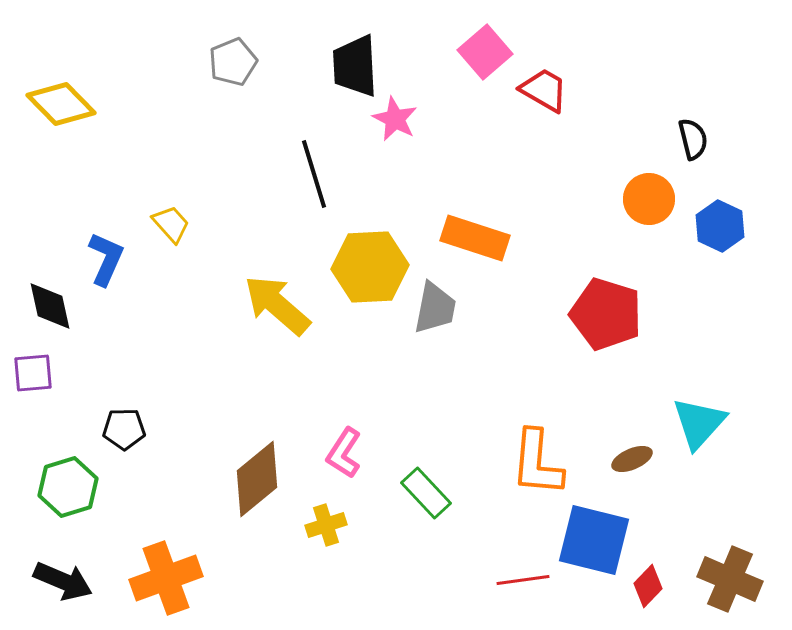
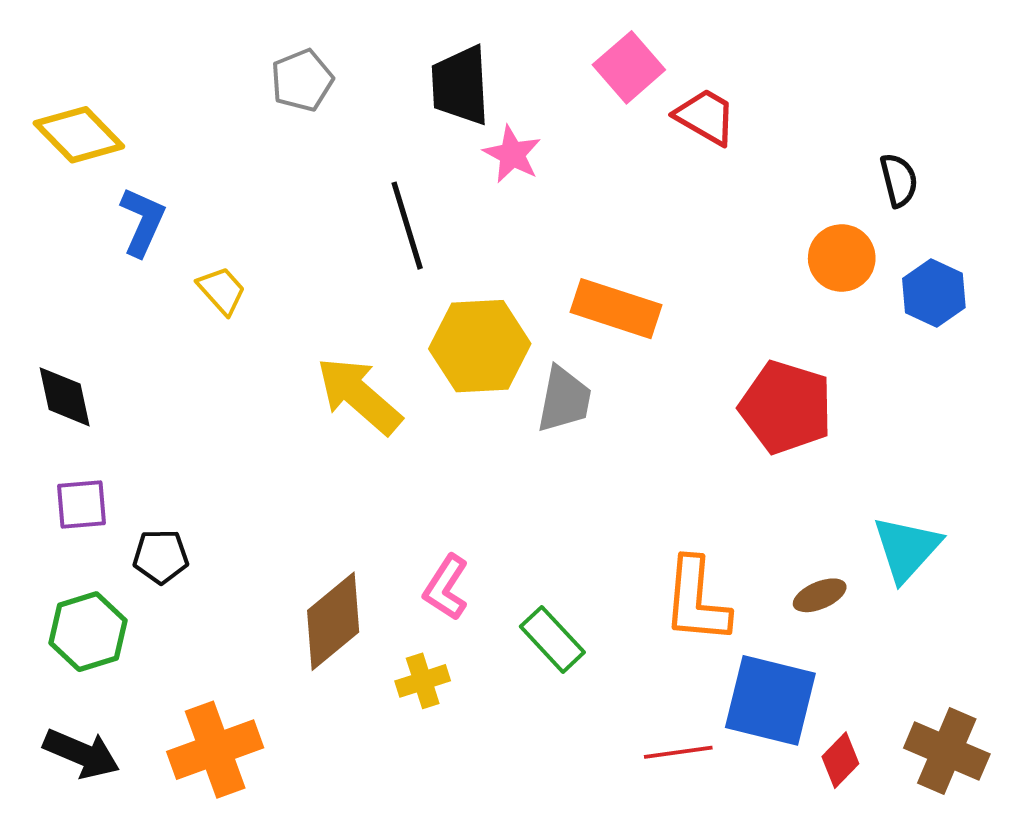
blue L-shape: (106, 259) -> (142, 222), moved
purple square: (33, 373) -> (81, 505), moved

